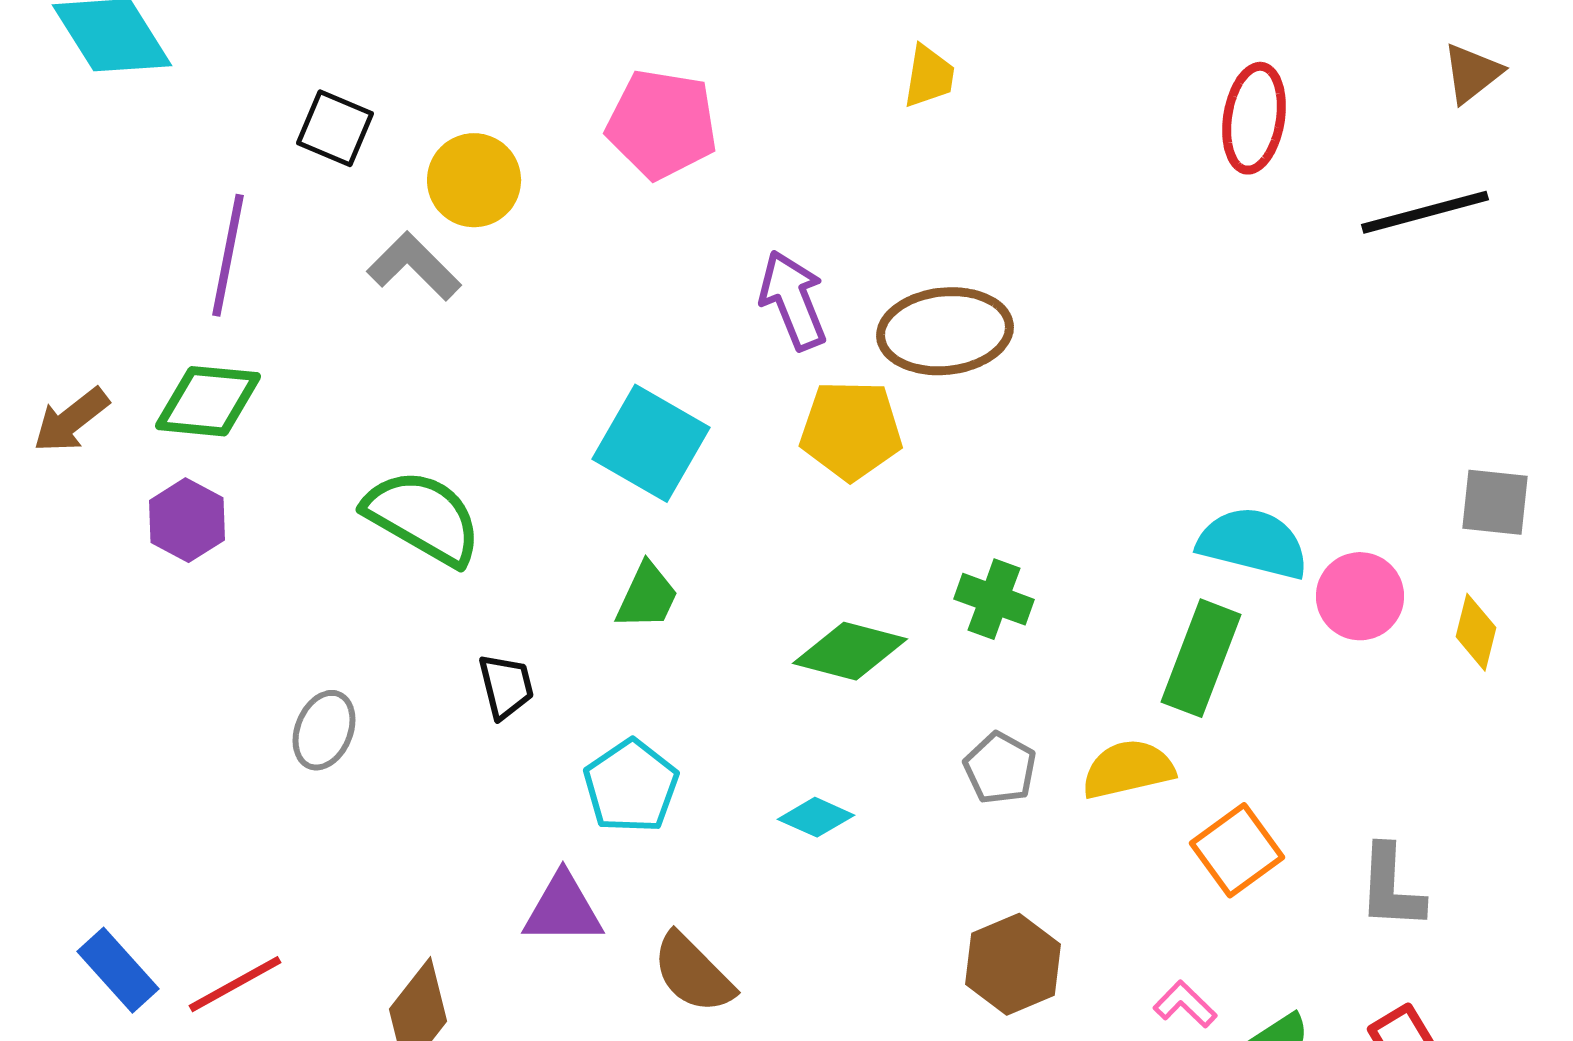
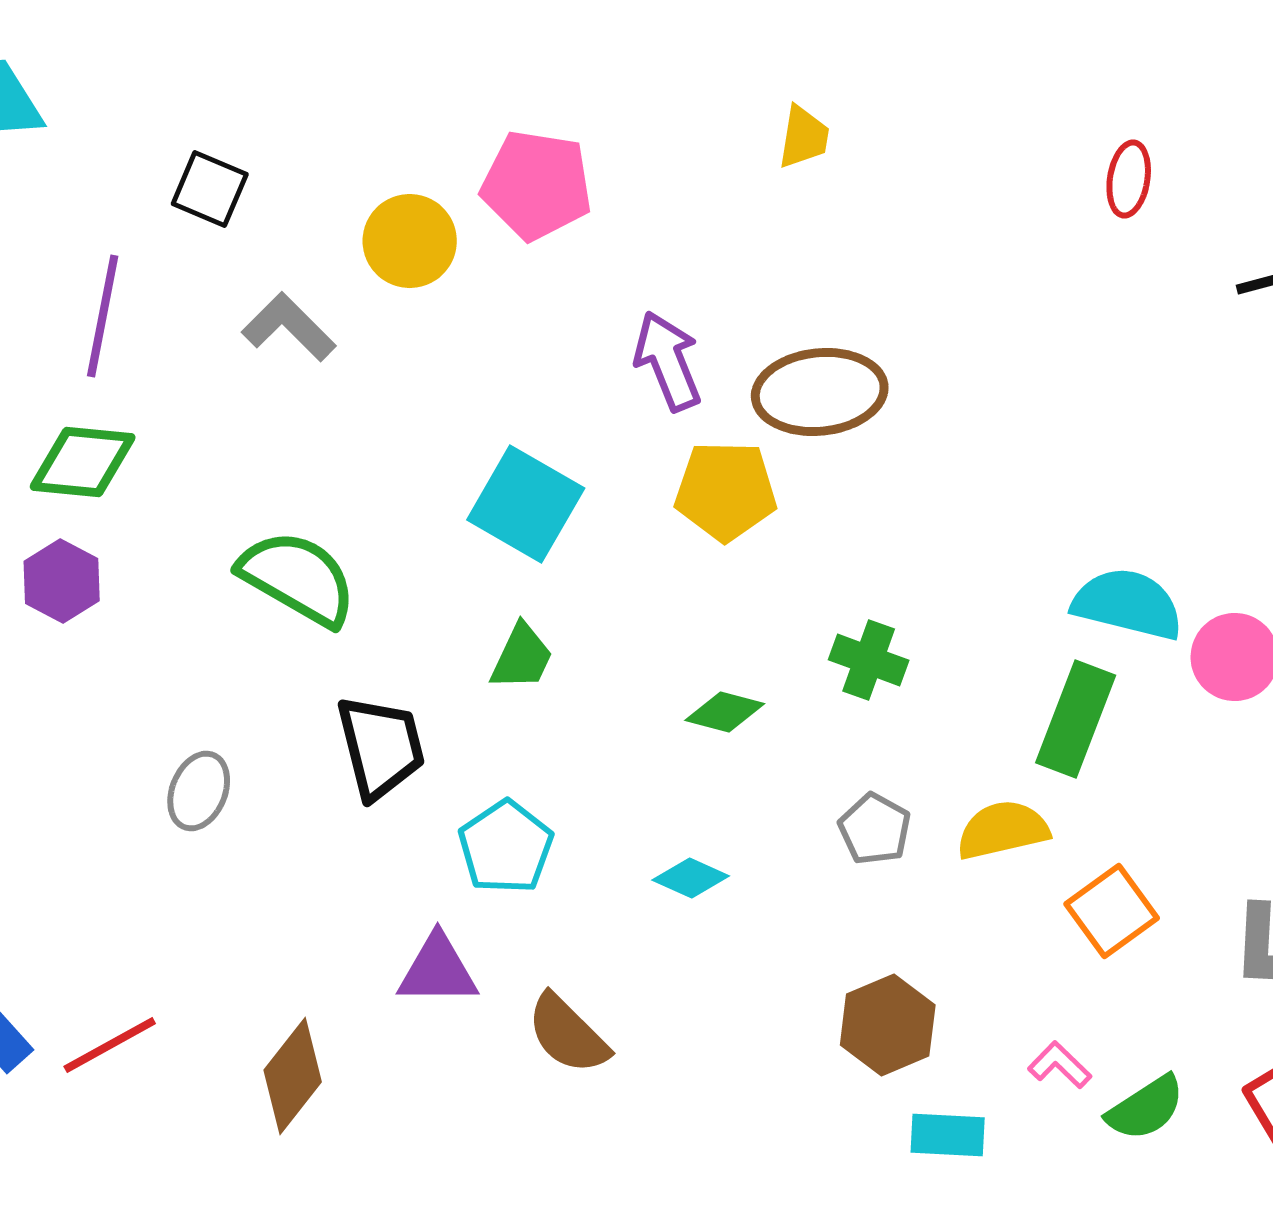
red ellipse: (1254, 118) -> (1129, 179), size x0.7
yellow circle: (474, 180) -> (410, 241), moved
green diamond: (850, 651) -> (725, 712), size x0.7
black trapezoid: (506, 686) -> (381, 747), size x1.6

